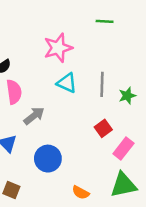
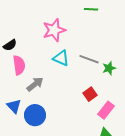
gray line: (102, 84) -> (89, 59), turned -72
blue circle: (48, 159) -> (35, 115), moved

